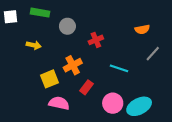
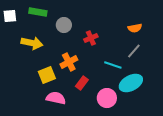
yellow arrow: (34, 45) -> (32, 43), size x1.5
gray line: (153, 54) -> (134, 51), moved
cyan ellipse: (139, 106) -> (131, 83), moved

